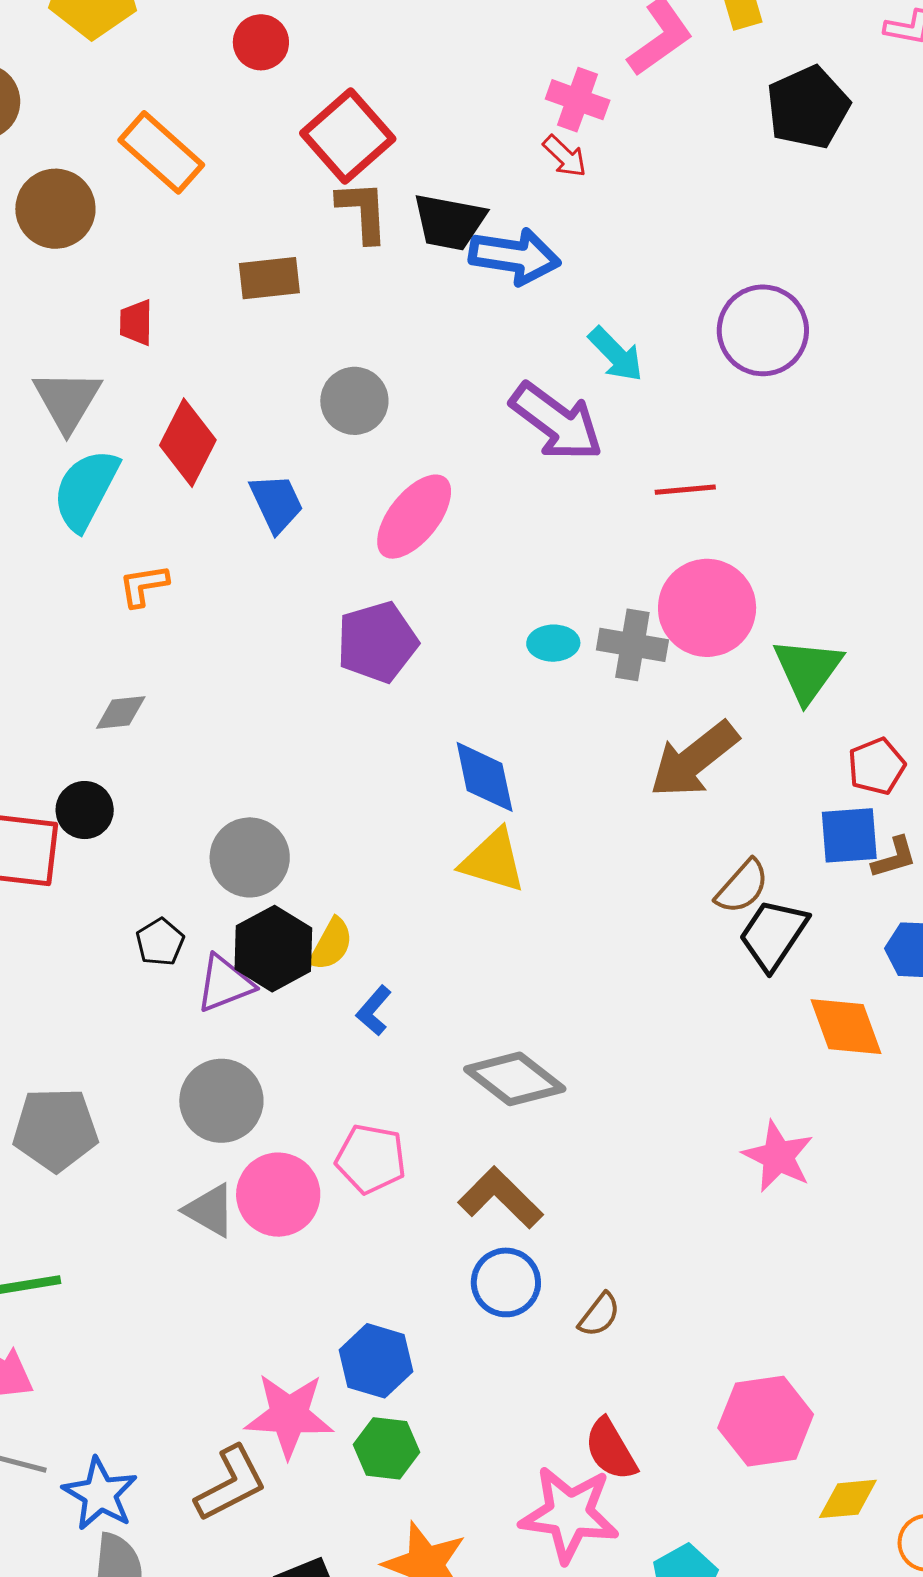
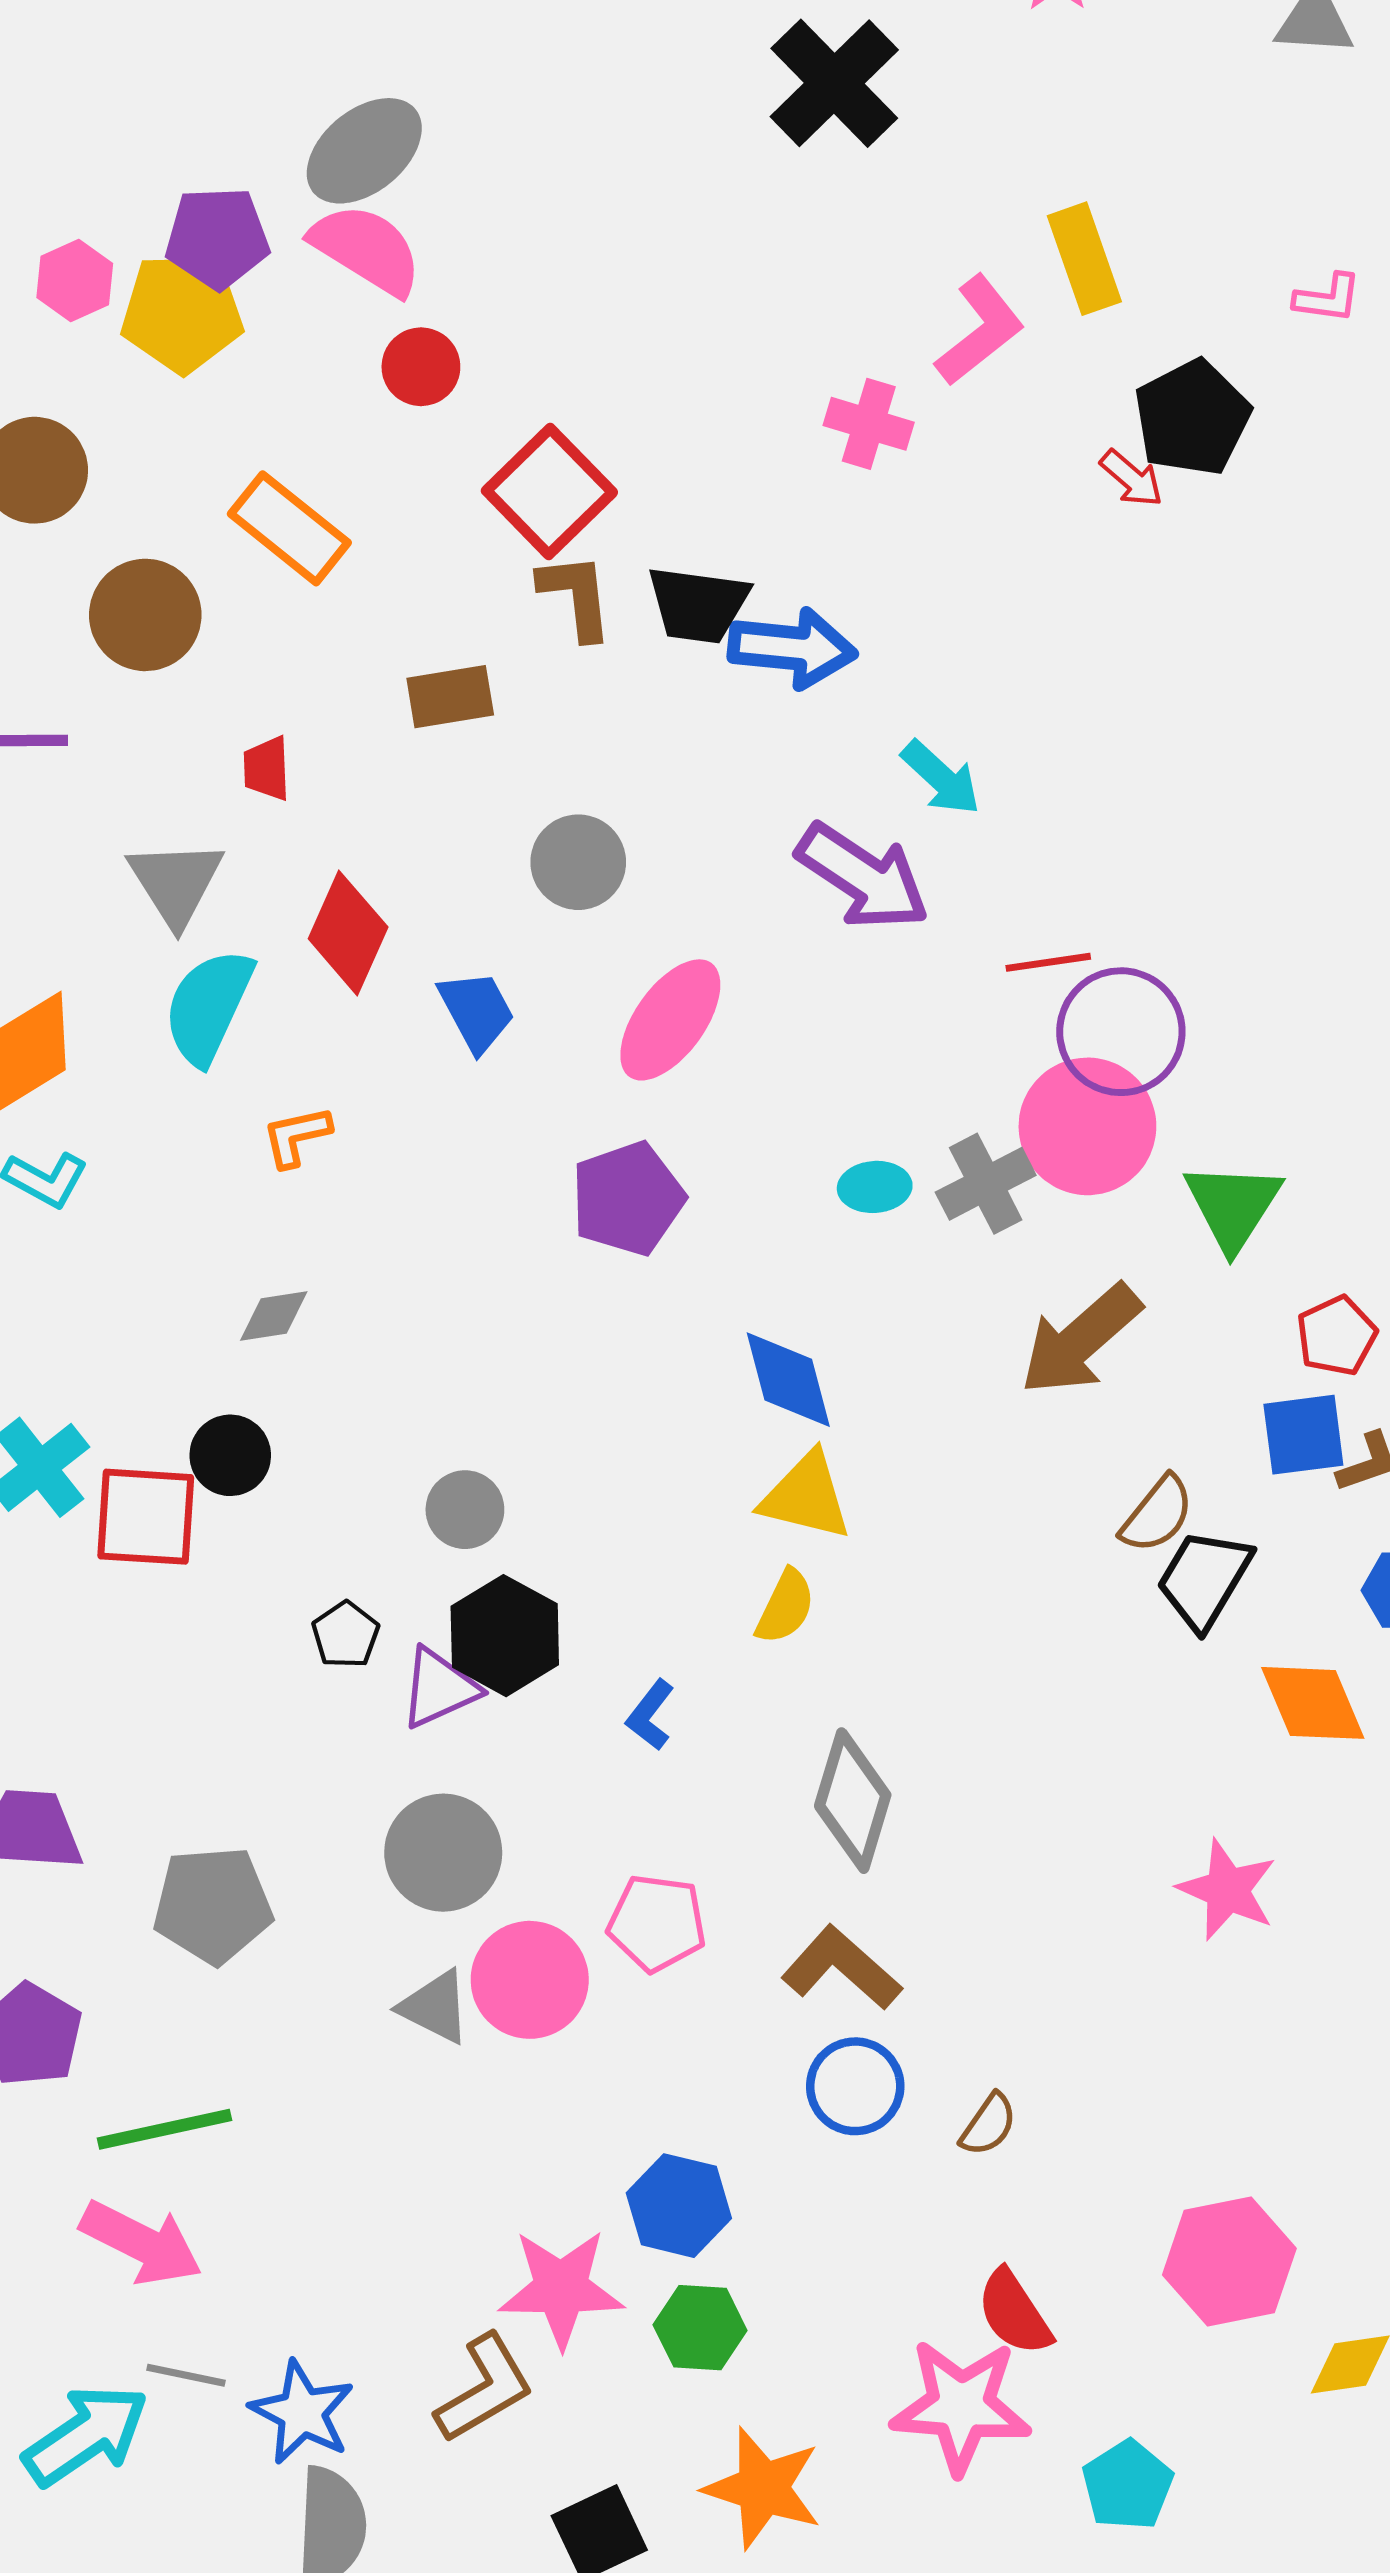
red arrow: (565, 156) -> (1132, 478), moved
purple circle: (763, 330) -> (1121, 1032), moved
gray cross: (632, 645) -> (986, 1184), turned -34
gray circle: (250, 857) -> (465, 1510), size x0.7
yellow semicircle: (331, 944) -> (785, 1607), moved
gray diamond: (515, 1079) -> (853, 1801), turned 72

